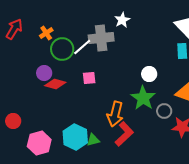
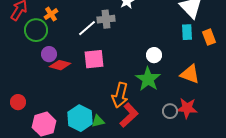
gray cross: (101, 38) -> (106, 19), size x0.7
green circle: (62, 49) -> (36, 30), moved
pink square: (89, 78) -> (94, 59), size x1.5
gray circle: (164, 111) -> (170, 111), moved

